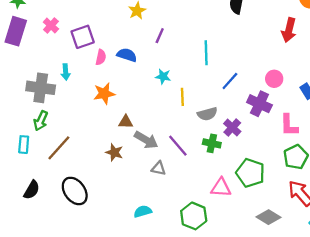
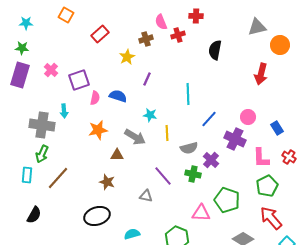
gray arrow: (146, 140) -> (135, 137), moved
black ellipse: (75, 191) -> (97, 216), moved, turned -70

